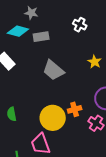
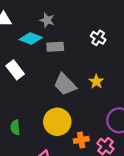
yellow star: (95, 62) -> (96, 81), moved
orange cross: (75, 109) -> (81, 140), moved
yellow circle: (53, 118) -> (57, 122), moved

